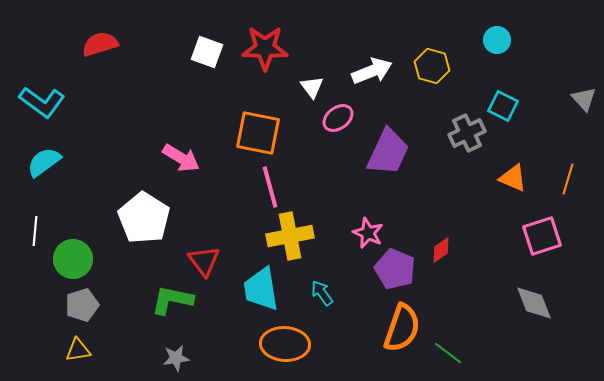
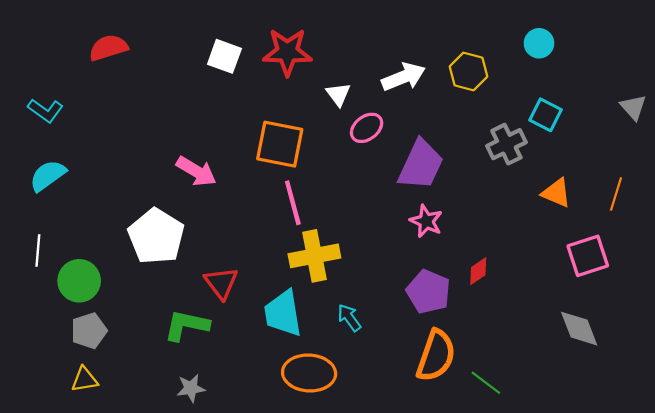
cyan L-shape: (42, 102) -> (46, 111), size x0.7
pink star: (368, 233) -> (426, 221), moved

